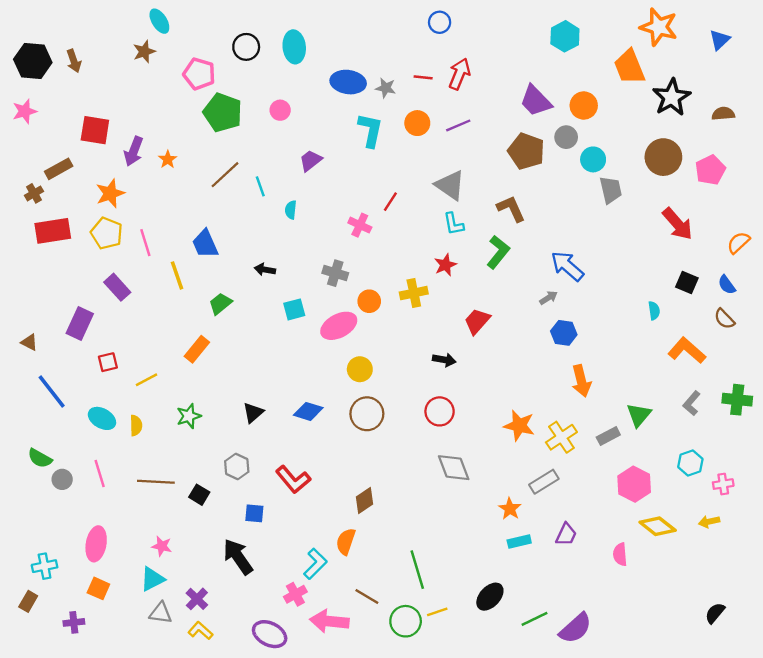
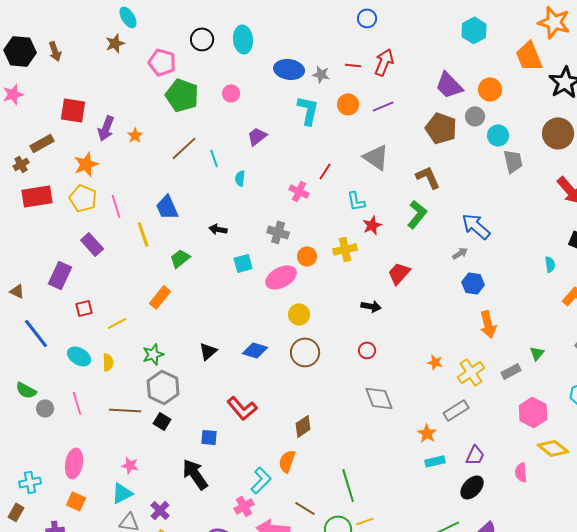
cyan L-shape: (454, 224) -> (356, 201), moved
red circle: (440, 411) -> (367, 350), size x0.7
green triangle: (639, 415) -> (537, 353), size x0.7
orange star: (519, 425) -> (435, 362), size x0.6
gray hexagon: (237, 466) -> (163, 387), moved, size x1.5
black ellipse: (490, 597) -> (472, 487), moved

